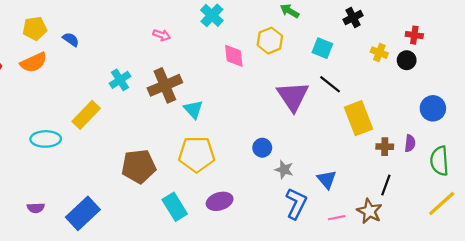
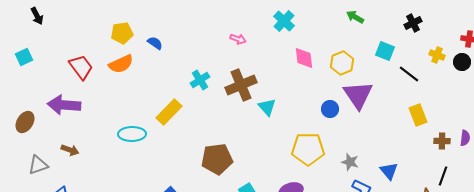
yellow hexagon: (270, 41) -> (342, 63), moved
black line: (330, 84) -> (409, 74), moved
yellow rectangle: (359, 118) -> (418, 115), size x0.7
blue circle: (262, 148) -> (330, 109), moved
yellow pentagon: (197, 154) -> (308, 149), moved

